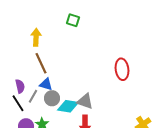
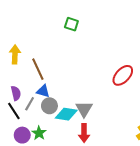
yellow arrow: (36, 37) -> (15, 54), moved
red ellipse: (122, 69) -> (123, 75), turned 50
gray triangle: (85, 101) -> (84, 109), turned 42

